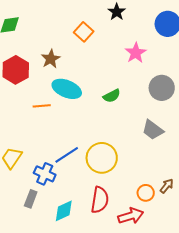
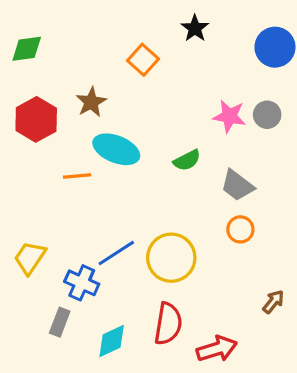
pink star: (136, 53) -> (229, 116), moved, turned -30
gray circle: (162, 88) -> (267, 115), moved, size x0.7
gray trapezoid: (153, 130) -> (237, 185), moved
orange circle: (146, 193) -> (240, 229), moved

